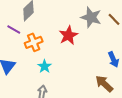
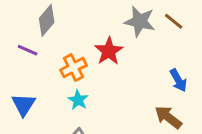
orange cross: (34, 42) -> (73, 68), moved

